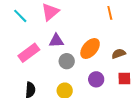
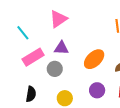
cyan line: (20, 16) -> (23, 33), moved
gray circle: (67, 61) -> (55, 69), moved

